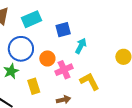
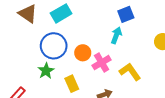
blue square: (63, 30) -> (126, 14), moved

